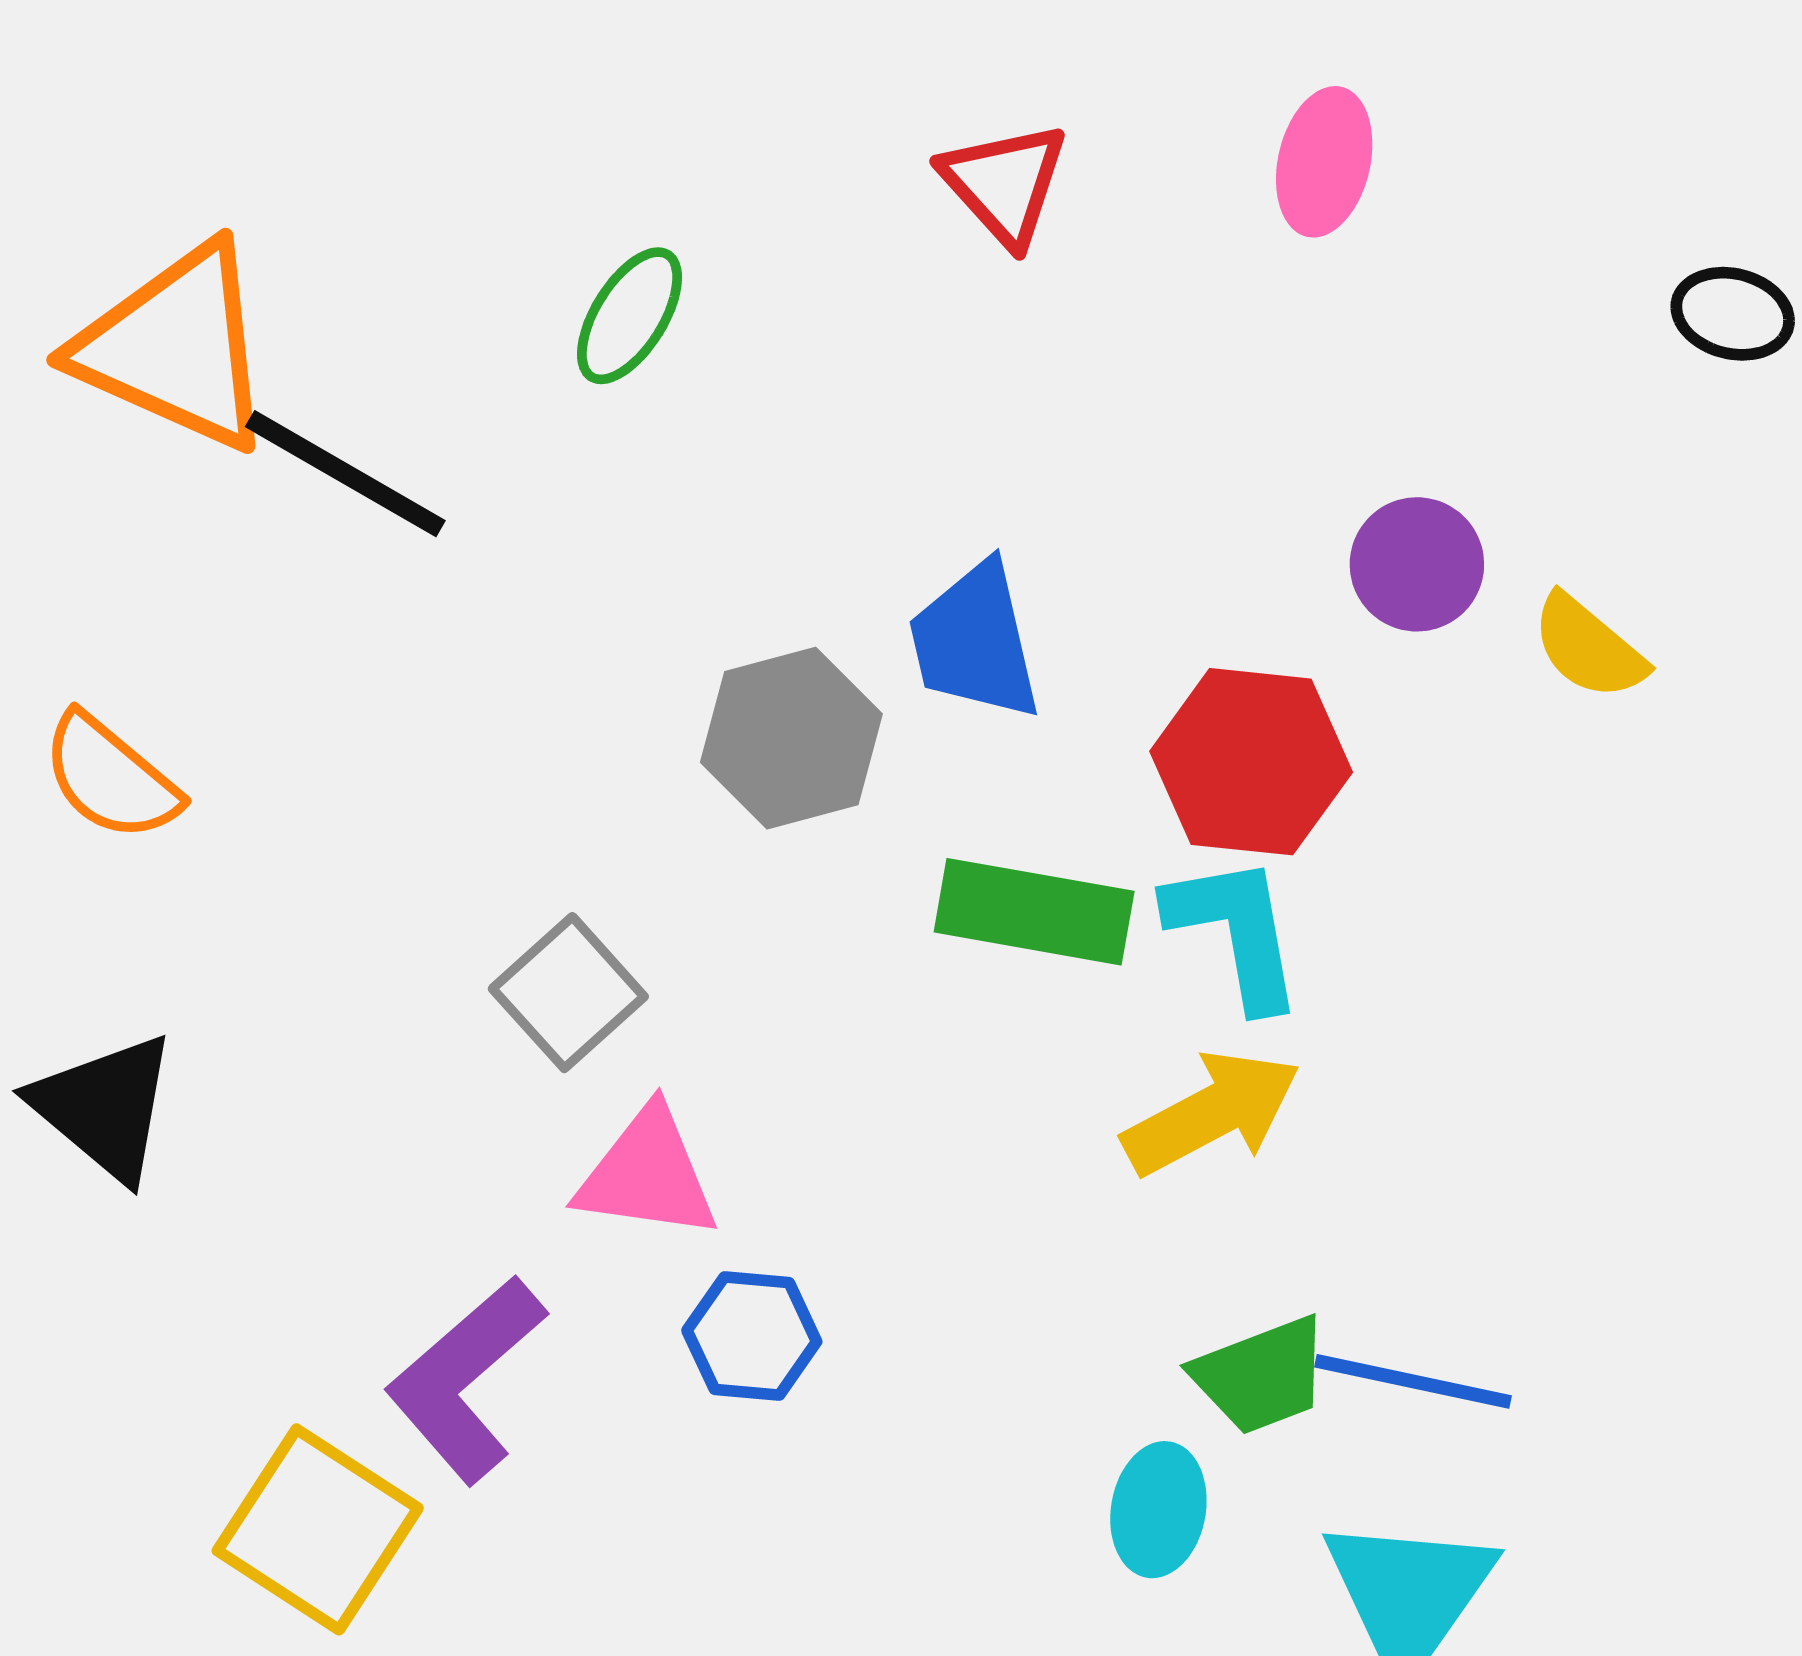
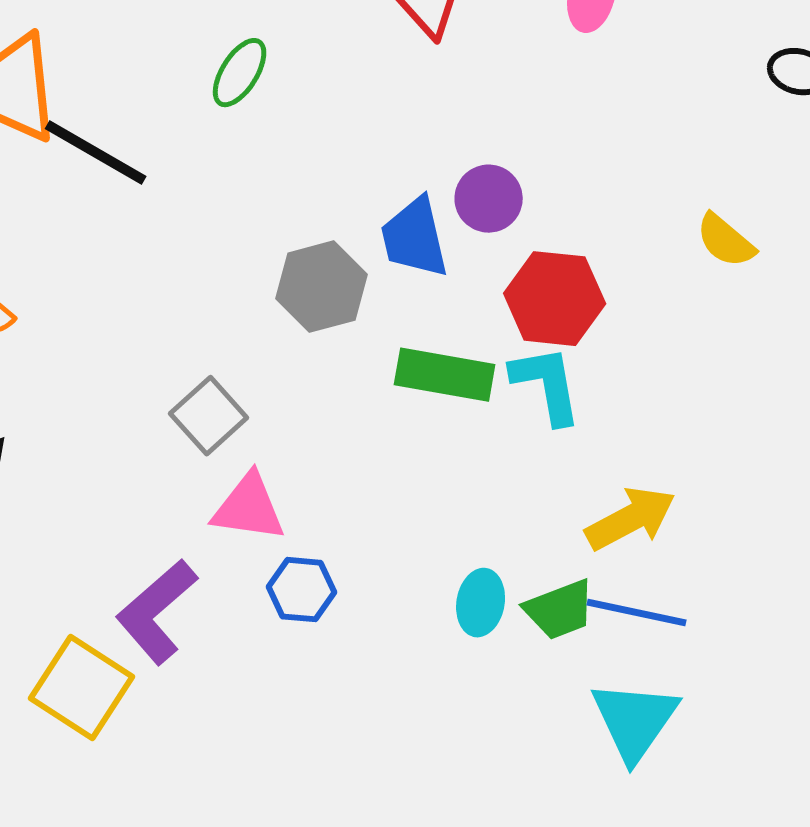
purple circle: (1417, 564) -> (489, 199), moved
yellow arrow: (1212, 1113) -> (631, 519), moved
cyan ellipse: (1158, 1510) -> (481, 603), moved

